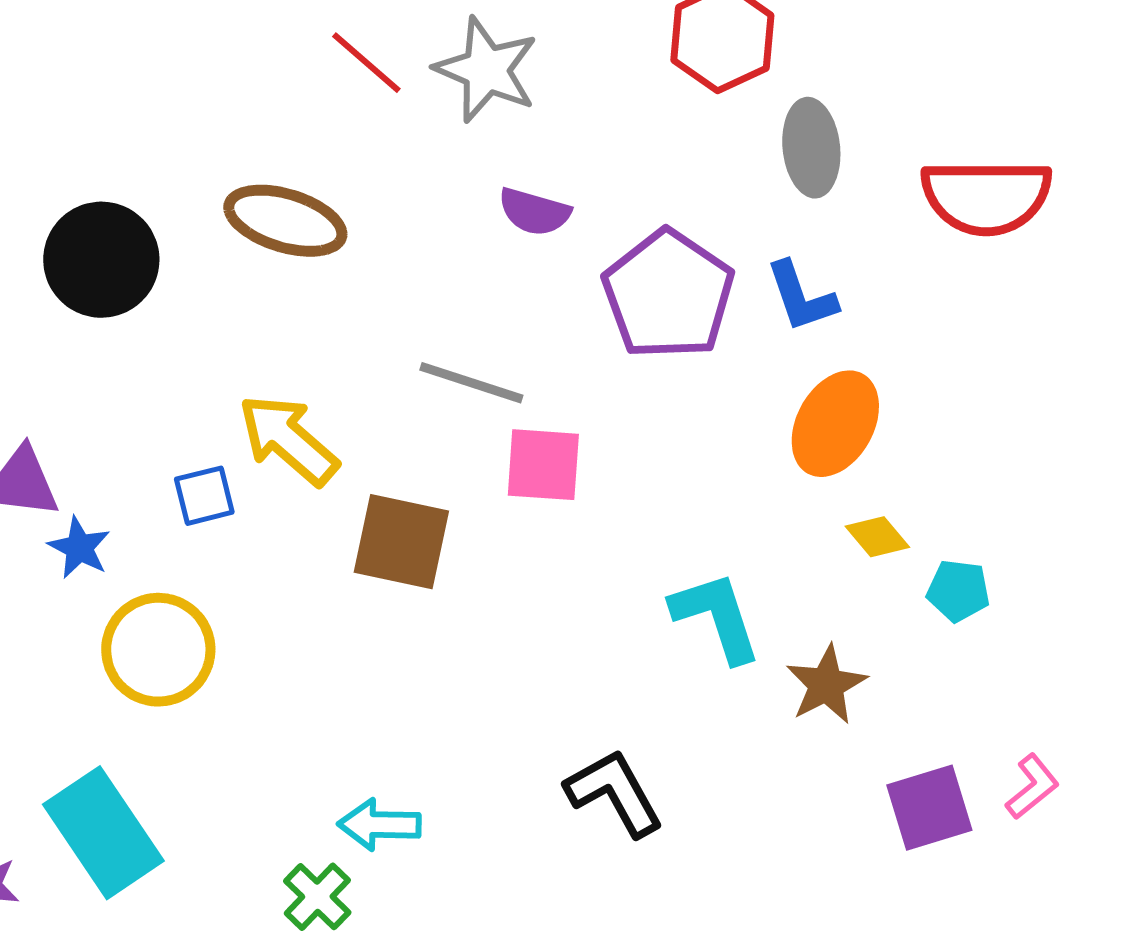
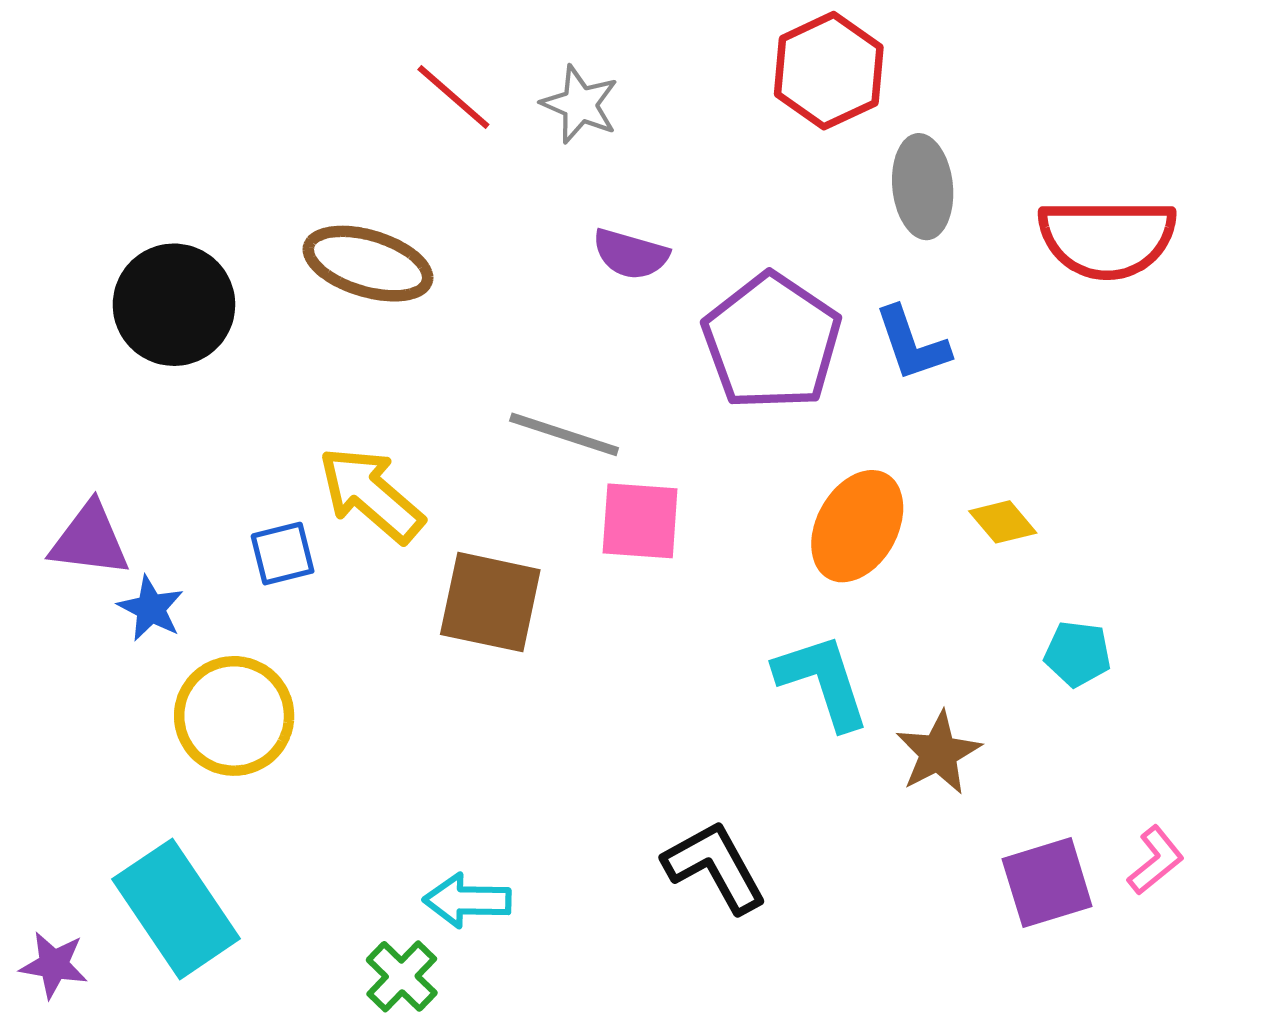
gray star: (486, 70) -> (580, 104), size x0.7
orange ellipse: (835, 424) -> (857, 526), moved
yellow diamond: (877, 537) -> (1003, 522), moved

